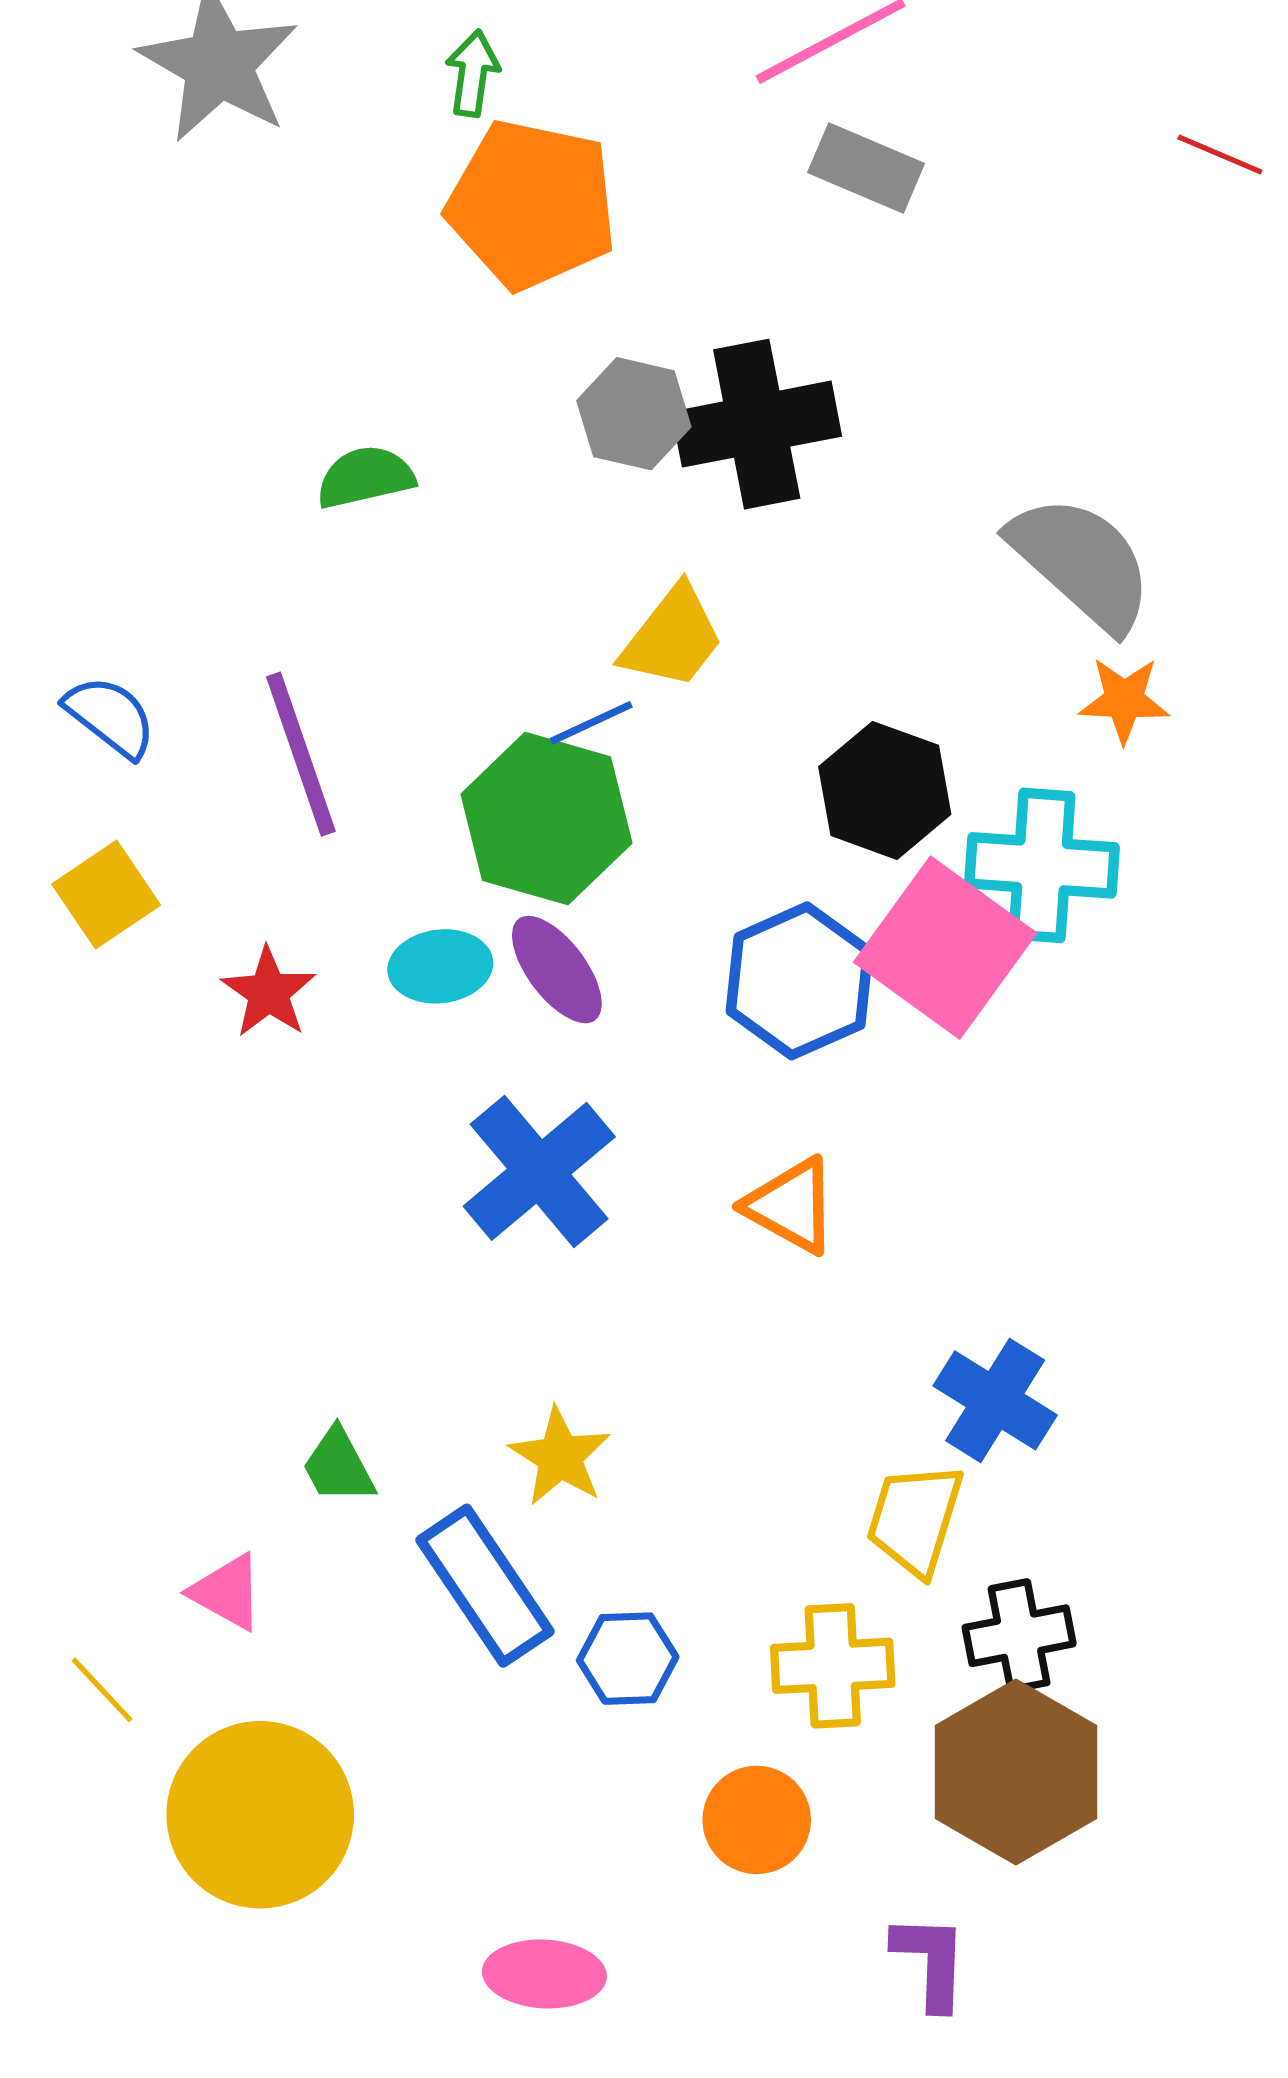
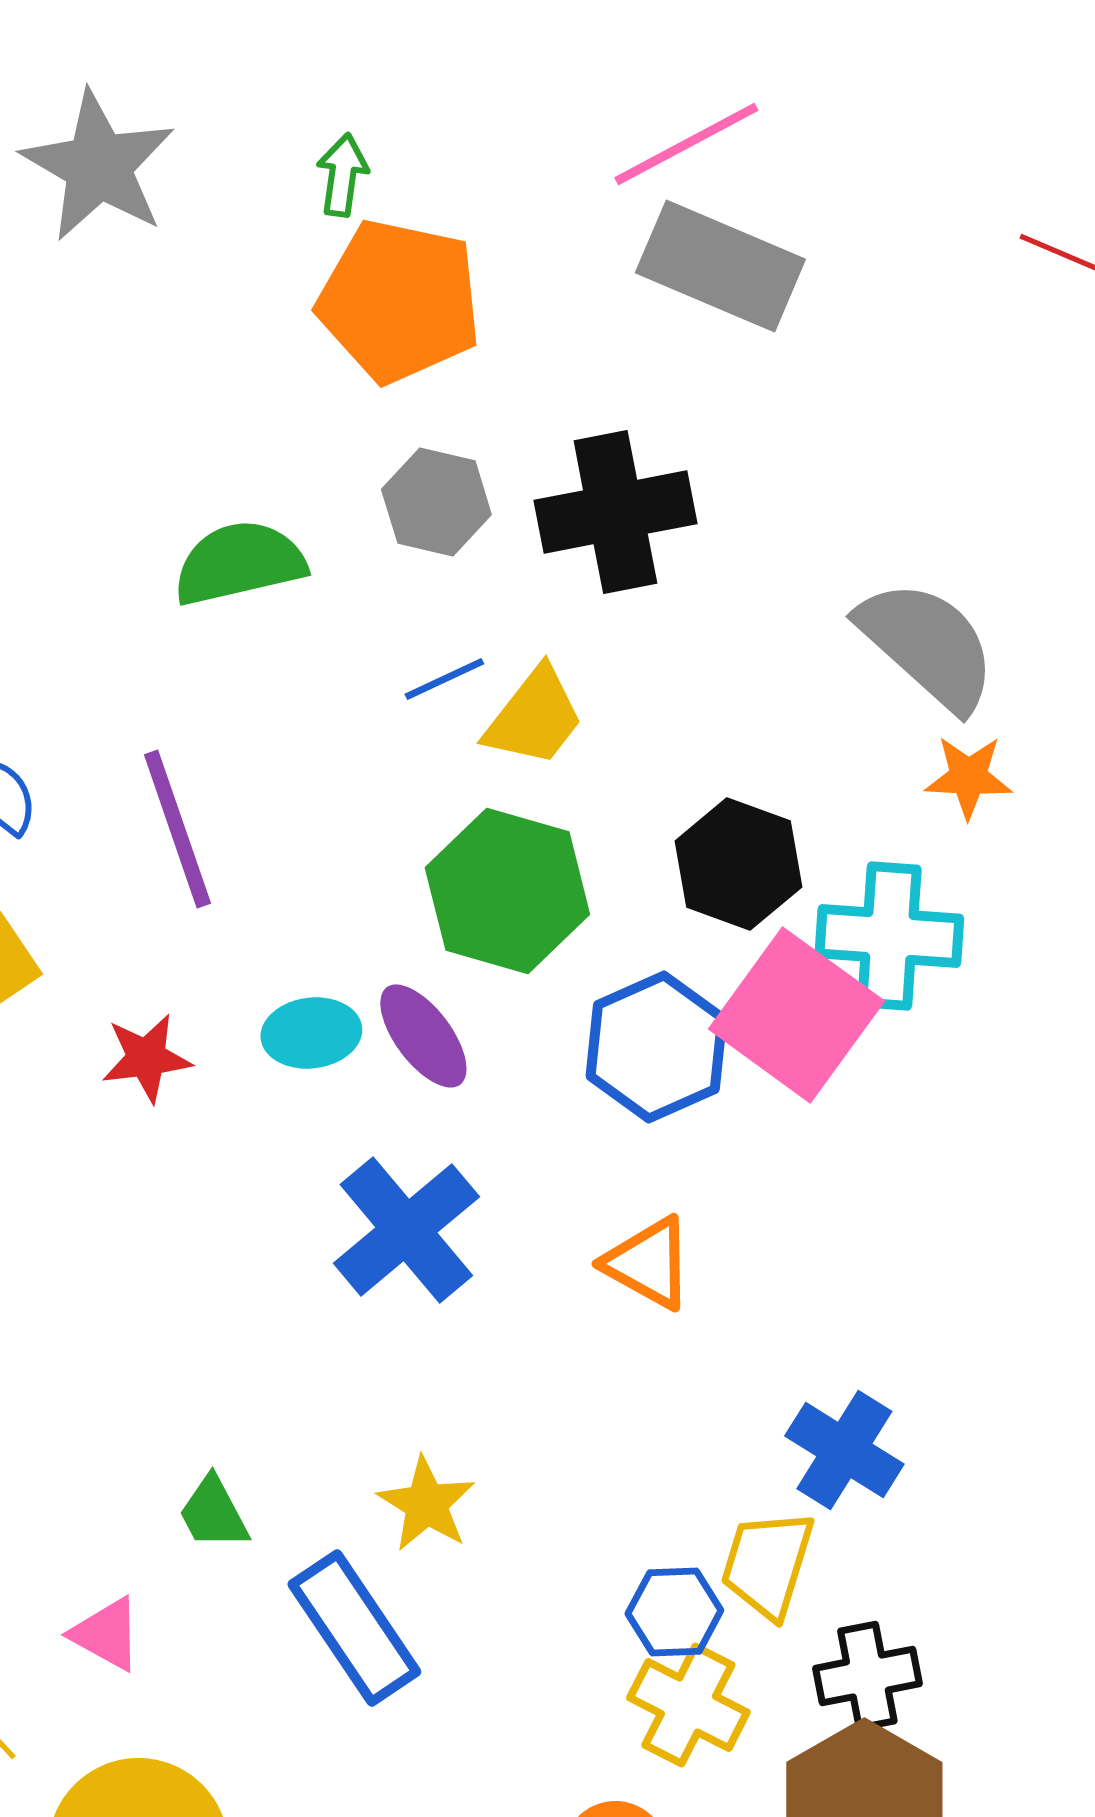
gray rectangle: (866, 168) -> (720, 266), size x1.5
gray hexagon: (634, 414) -> (436, 502), moved
green semicircle: (365, 477) -> (239, 563), size x1.4
blue line: (591, 723) -> (444, 679), moved
green hexagon: (546, 819) -> (507, 891), moved
red star: (269, 992) -> (146, 1058), turned 30
blue hexagon: (628, 1659) -> (674, 1612), moved
yellow cross: (833, 1666) -> (688, 1705), turned 30

